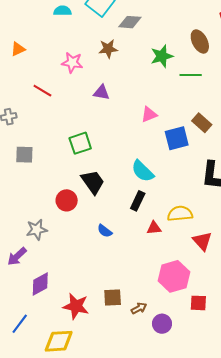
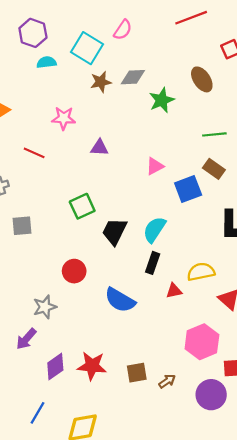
gray diamond: (130, 22) -> (133, 77), moved
brown star: (108, 49) -> (101, 82), moved
green line: (191, 75) -> (214, 134), moved
cyan semicircle: (143, 171) -> (154, 229), turned 85
black trapezoid: (93, 182) -> (115, 231), moved, turned -112
blue semicircle: (105, 231) -> (120, 300), size x1.8
red star: (76, 306) -> (92, 366), moved
purple circle: (162, 324) -> (211, 395), moved, size x1.4

